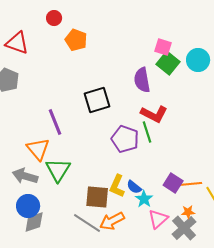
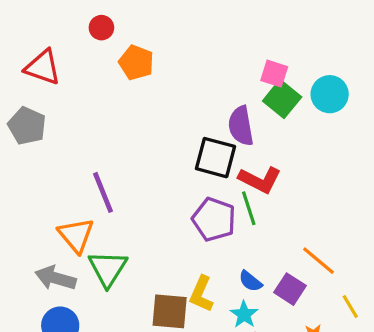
black square: (97, 100) -> (216, 158), moved, turned 32
orange line: (190, 184) -> (319, 261), moved, turned 45
blue semicircle: (134, 187) -> (250, 281), moved

